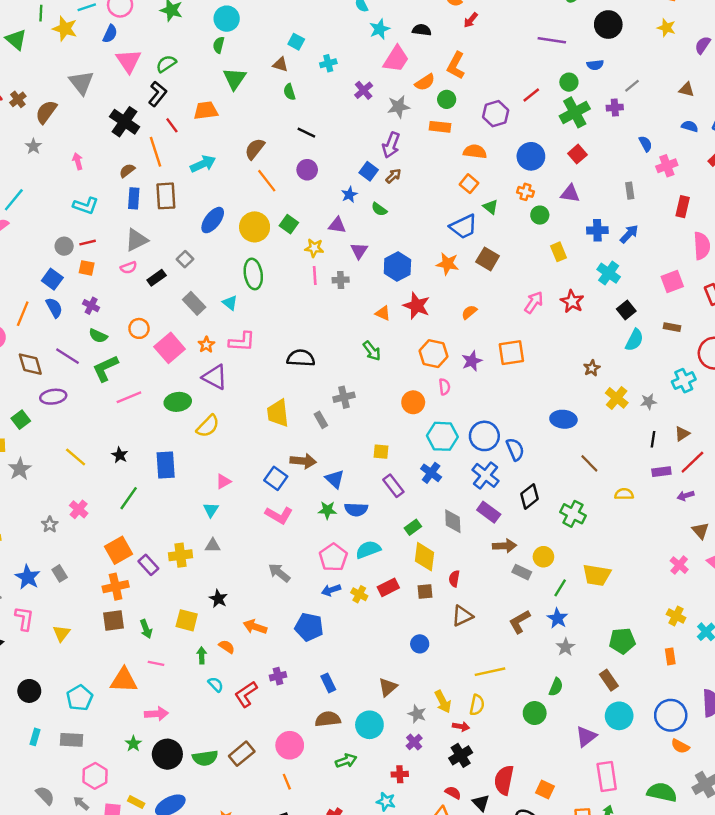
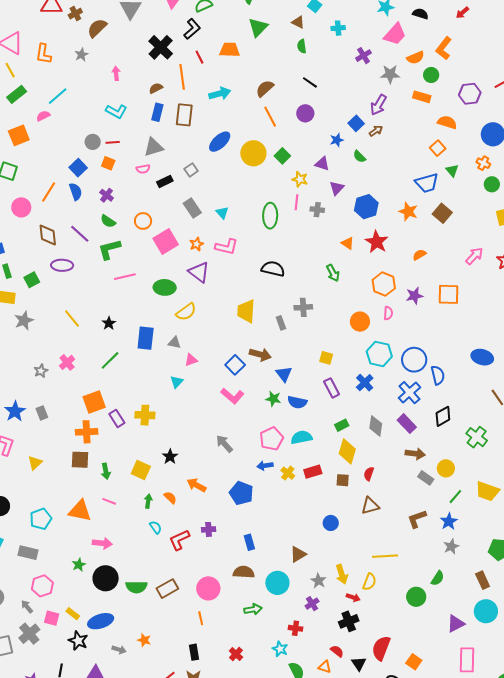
green ellipse: (253, 274) -> (270, 216), moved
gray triangle: (213, 546) -> (174, 343), moved

